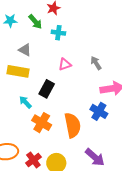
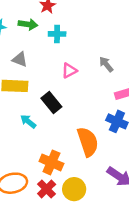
green arrow: (35, 22) -> (28, 24), turned -35
black rectangle: (47, 89) -> (51, 102), turned -60
orange cross: (42, 123) -> (51, 162), moved

